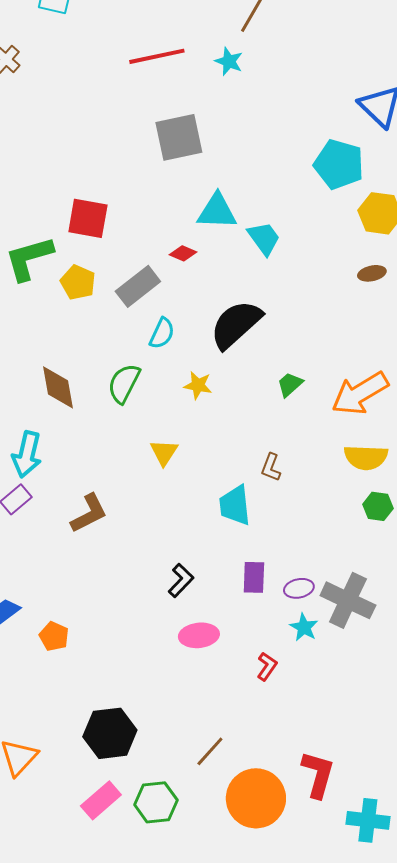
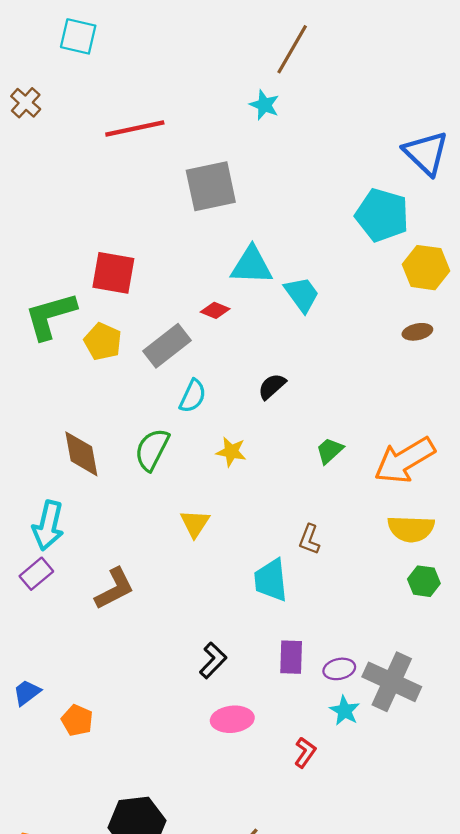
red line: (157, 56) -> (135, 128), moved
black semicircle: (236, 324) -> (272, 386), size x0.5

